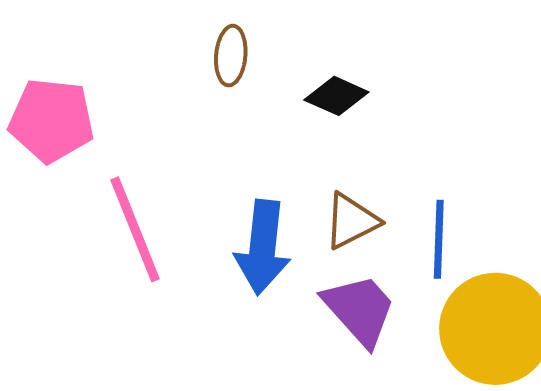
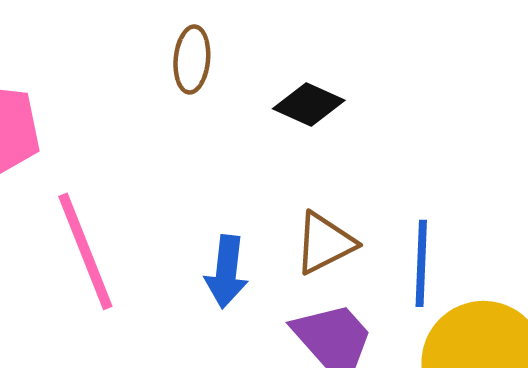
blue arrow: (263, 247) -> (226, 272), size x0.7

